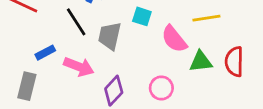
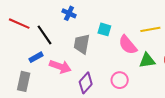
black line: (76, 22) -> (44, 35), moved

